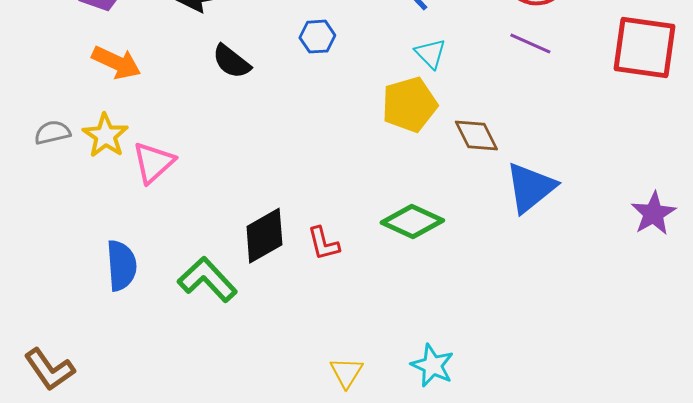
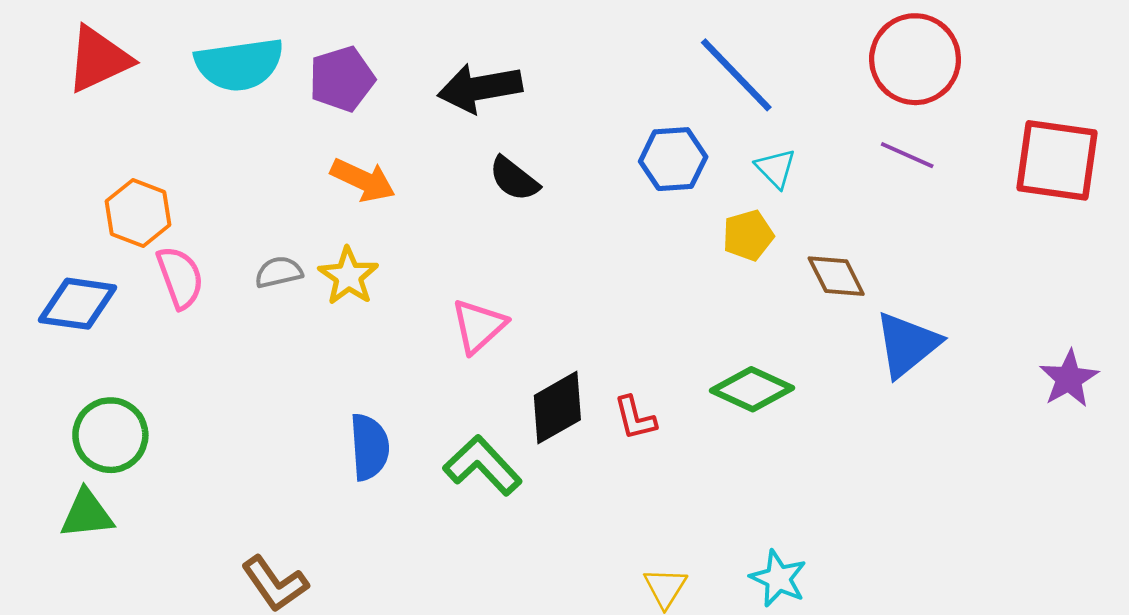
blue hexagon: (317, 37) -> (673, 159), moved, size x1.4
yellow pentagon: (409, 105) -> (748, 235), size x0.7
pink triangle: (153, 163) -> (479, 326), moved

